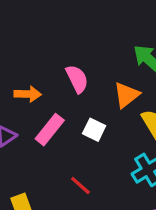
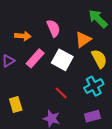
white square: (94, 130) -> (62, 60), size x1.5
red line: (80, 185) -> (61, 93), moved

